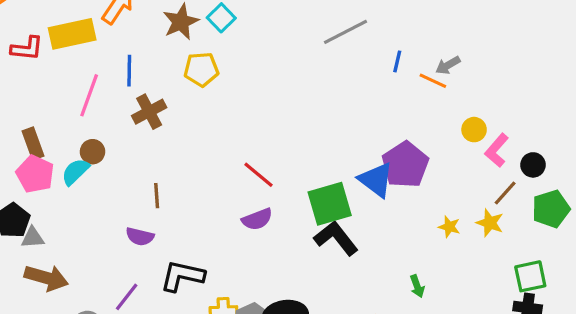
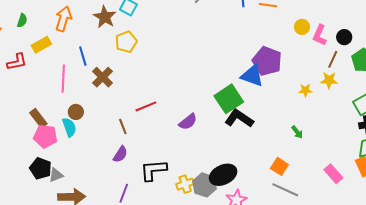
yellow rectangle: (72, 34) -> (41, 45), size x0.7
cyan semicircle: (75, 172) -> (69, 127), turned 132
red line: (259, 175) -> (146, 106), moved, turned -45
purple semicircle: (140, 236) -> (120, 154), turned -54

